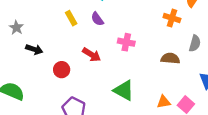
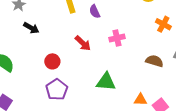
pink cross: (126, 42) -> (117, 38), turned -35
red circle: (62, 70) -> (52, 61), moved
green triangle: (124, 90) -> (106, 82), turned -35

